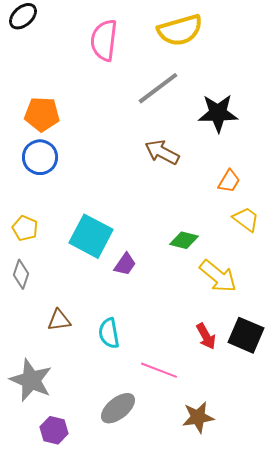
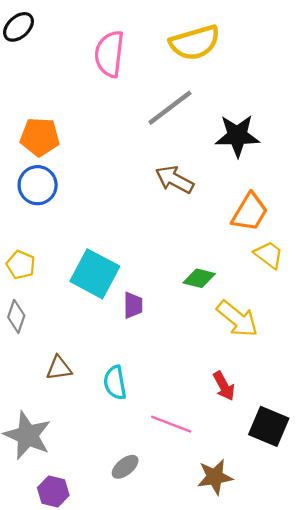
orange trapezoid: (229, 181) -> (250, 212), size x1.5
purple trapezoid: (125, 264) -> (133, 305), turned -35
black square: (246, 335) -> (269, 426), moved
gray ellipse: (118, 408) -> (125, 467), size x0.7

